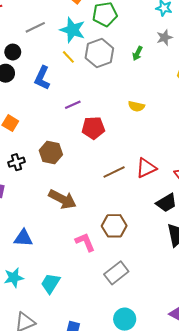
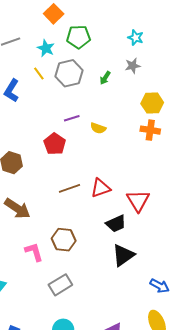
cyan star: (73, 30) -> (46, 48), size x0.7
purple line: (73, 105) -> (72, 118), moved
red pentagon: (93, 128) -> (55, 144), turned 30

